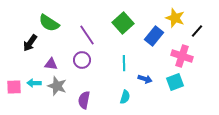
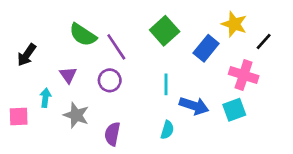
green semicircle: (49, 23) -> (83, 35), moved
black arrow: (30, 43) -> (27, 55), moved
purple triangle: (51, 64) -> (68, 75), moved, turned 48
blue arrow: (145, 79) -> (194, 106), size x1.5
cyan arrow: (34, 83) -> (45, 98), moved, turned 96

